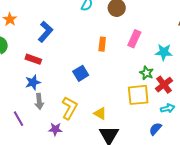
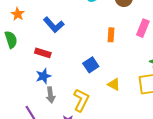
blue L-shape: (45, 32) -> (54, 25), turned 100
yellow triangle: (100, 114) -> (114, 84), moved

